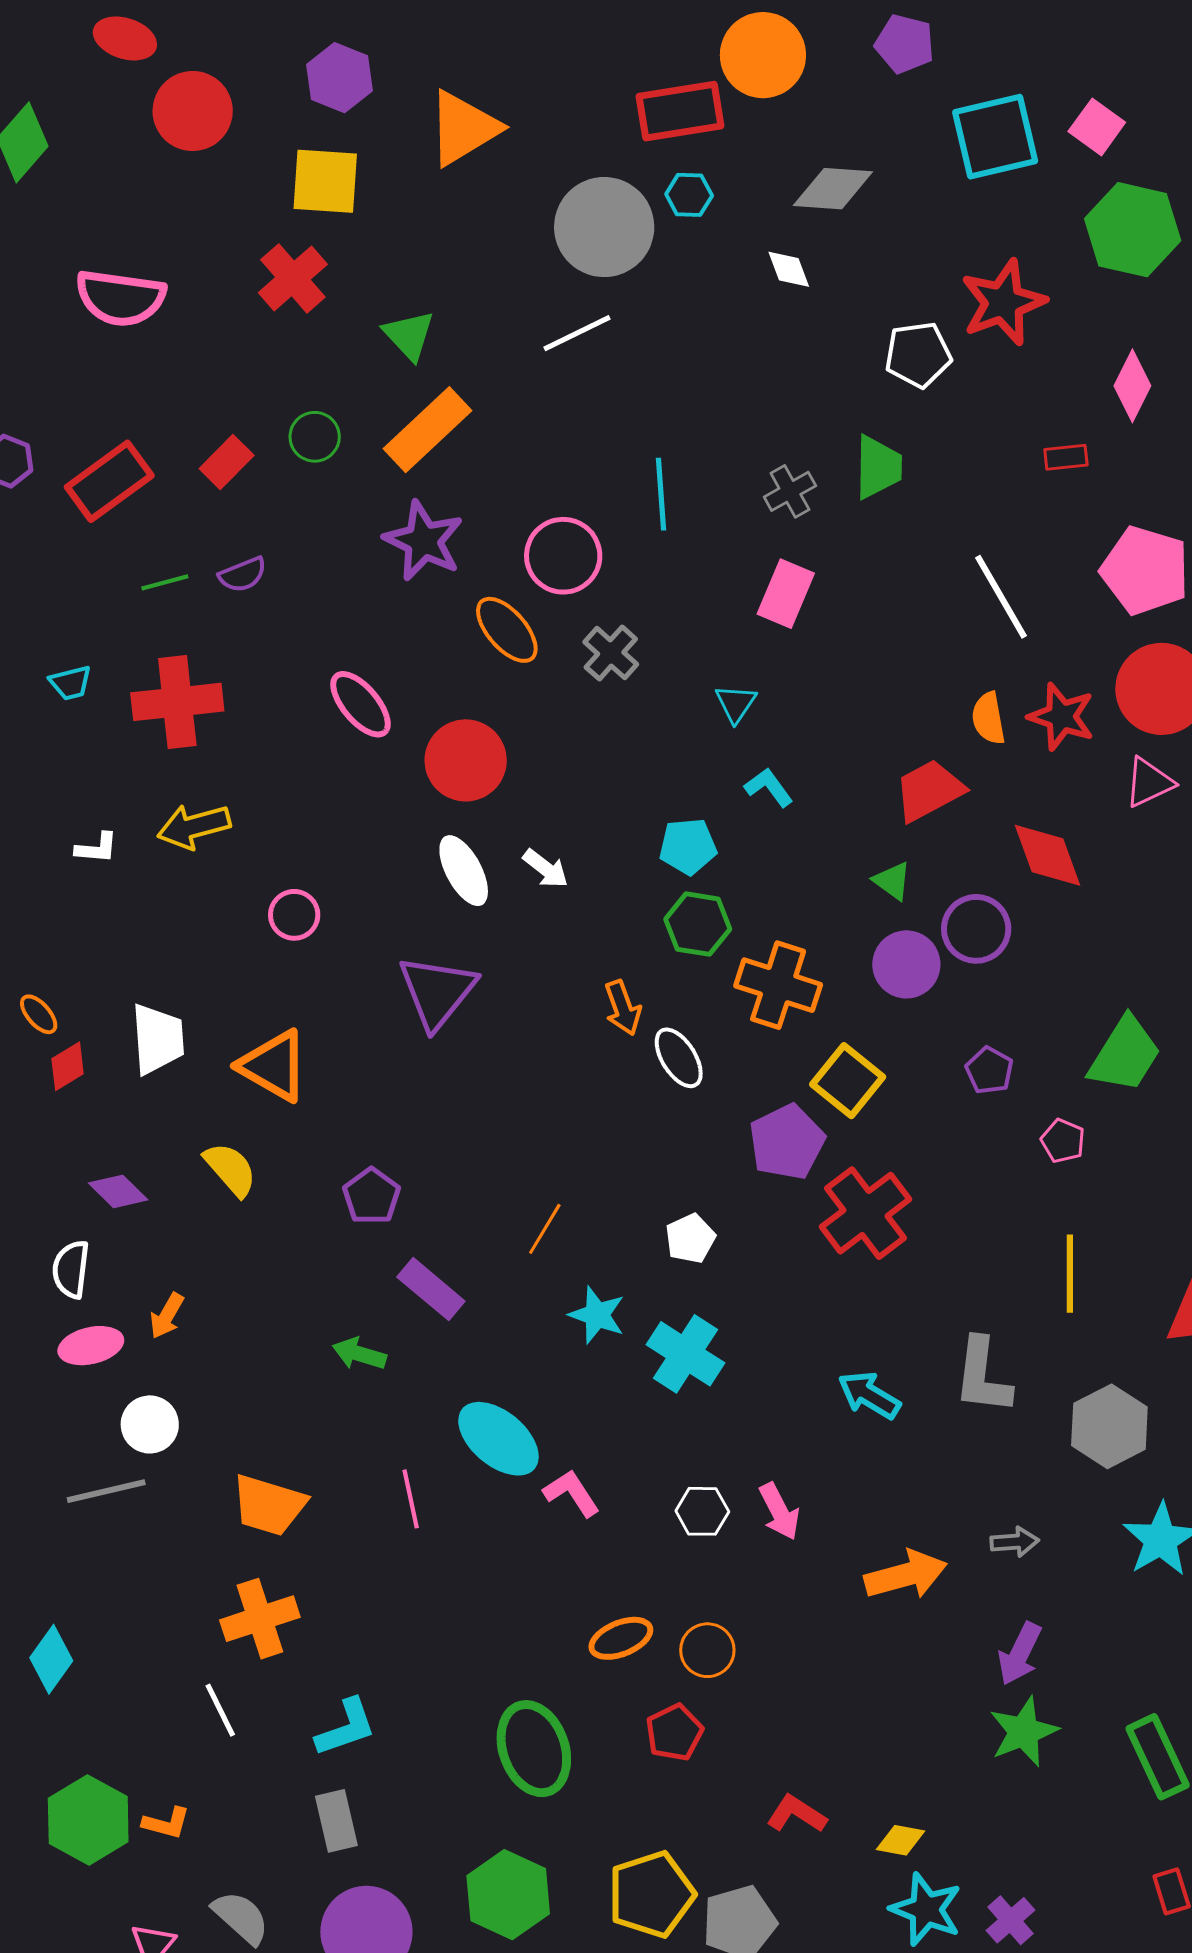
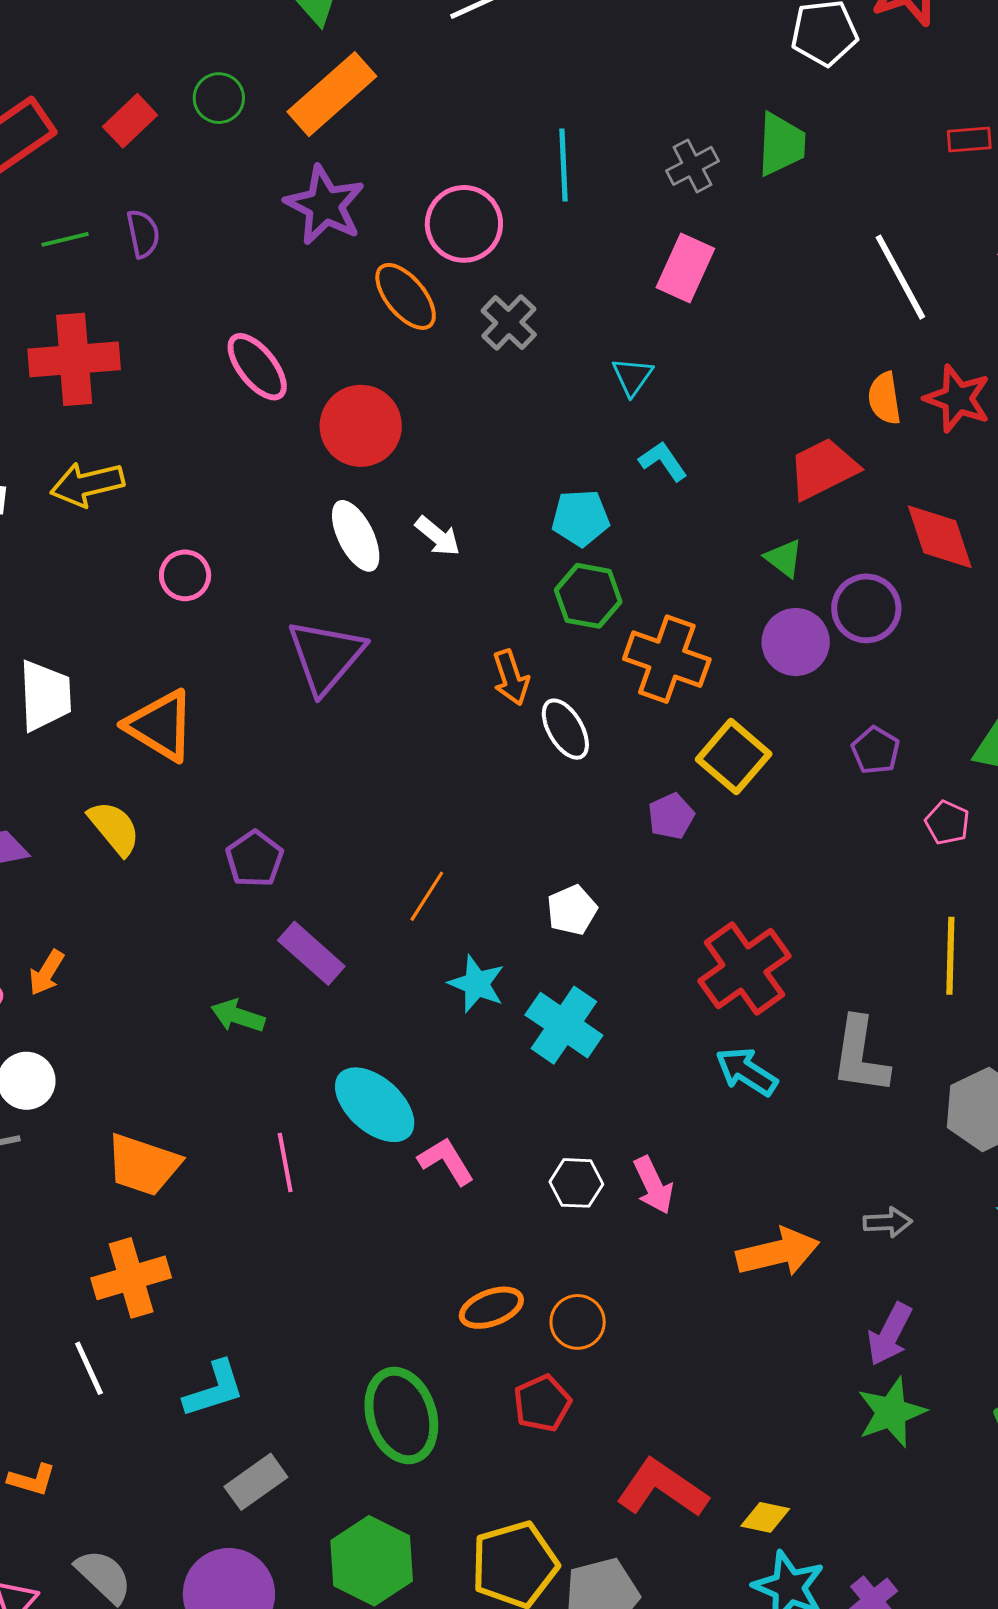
purple semicircle: (243, 574) -> (143, 234), turned -81
purple pentagon: (787, 1142) -> (671, 816), size x0.6
red cross: (865, 1213) -> (744, 968), moved
red L-shape: (796, 1814) -> (662, 1488), size x1.5
gray rectangle: (336, 1821) -> (256, 1482), moved, turned 66

